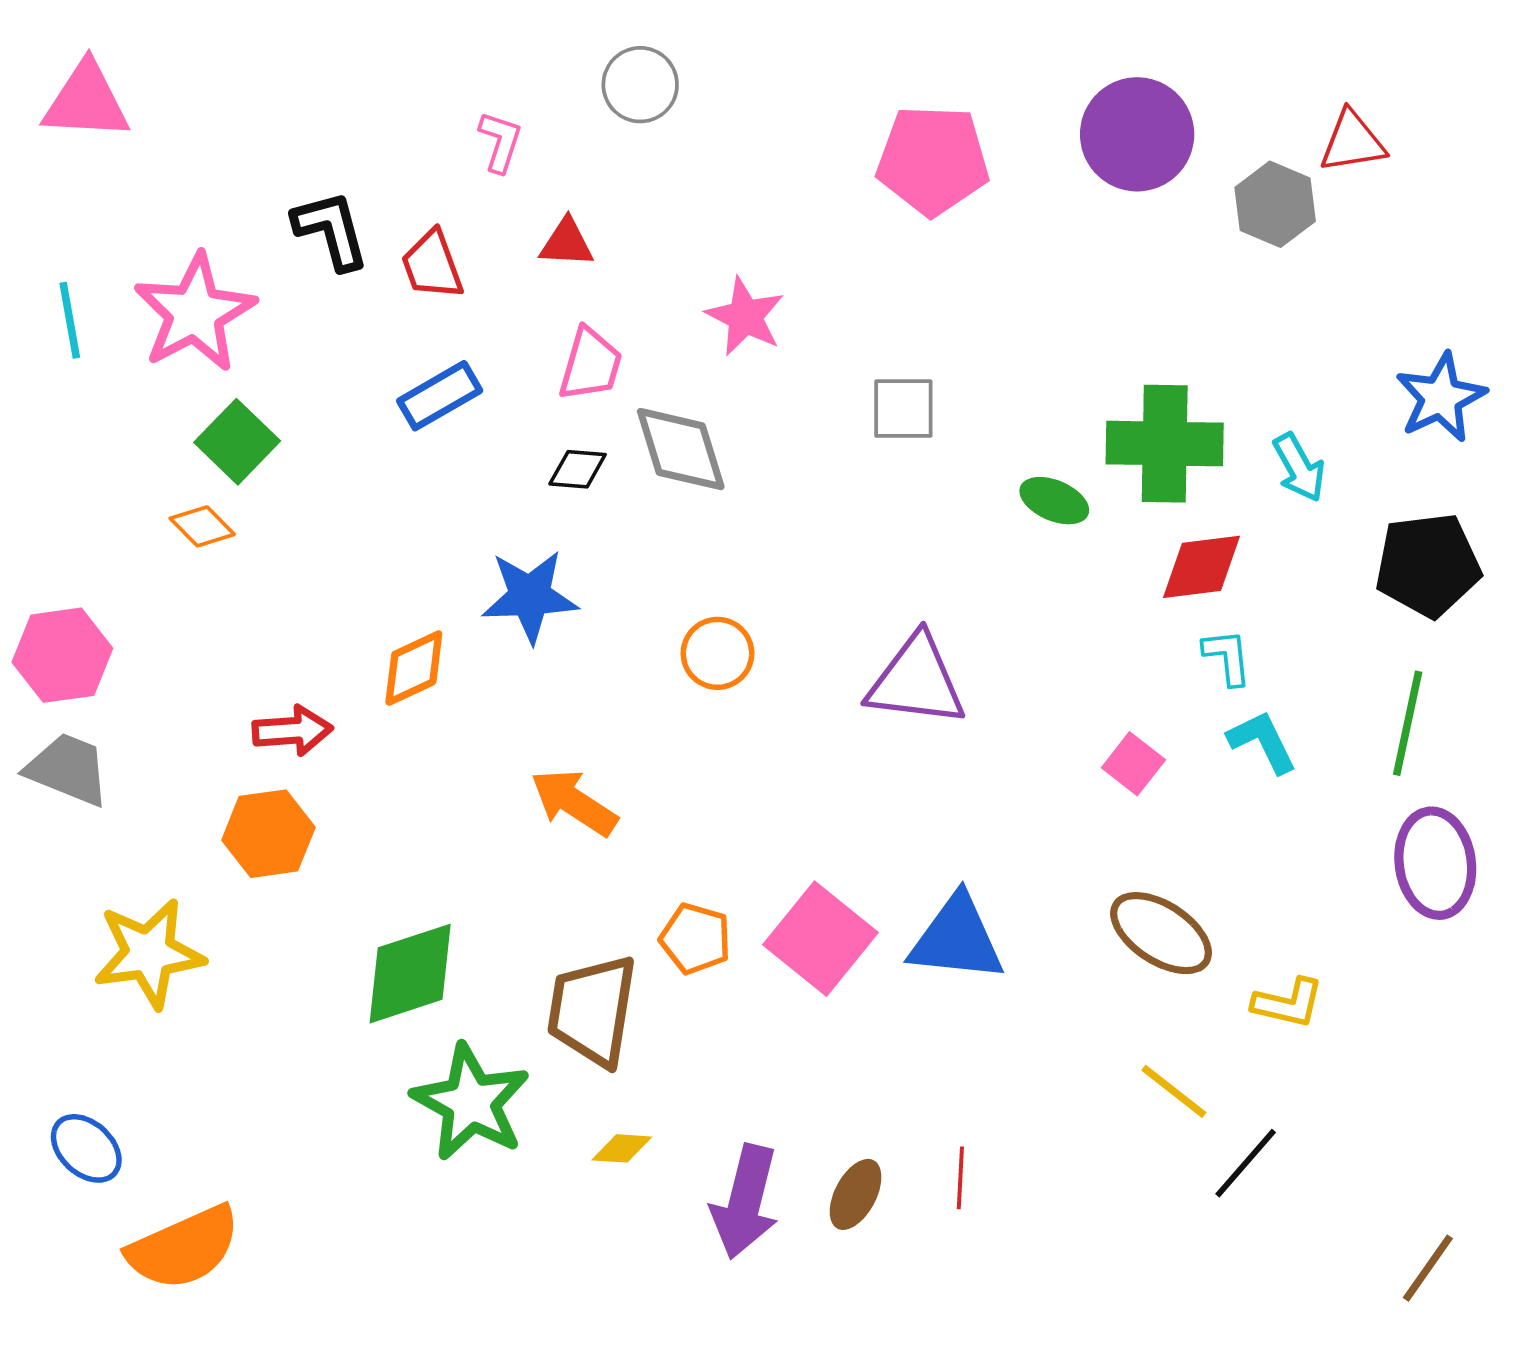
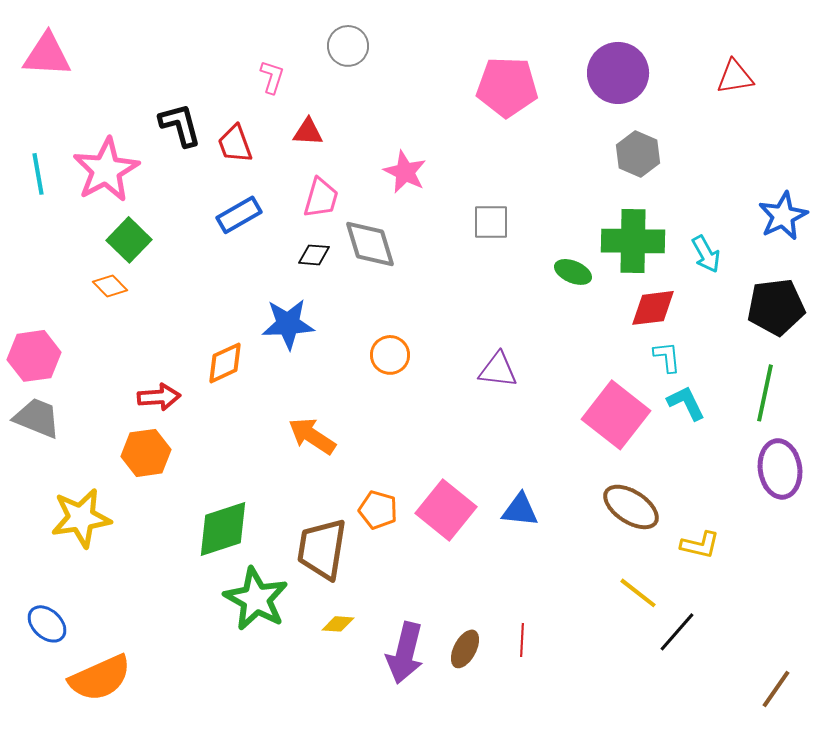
gray hexagon: (1275, 204) -> (638, 154), moved
purple triangle: (916, 681) -> (498, 370), size x0.7
pink square: (1133, 764) -> (616, 415), size x2.0
blue triangle: (957, 939) -> (520, 510), size x0.7

